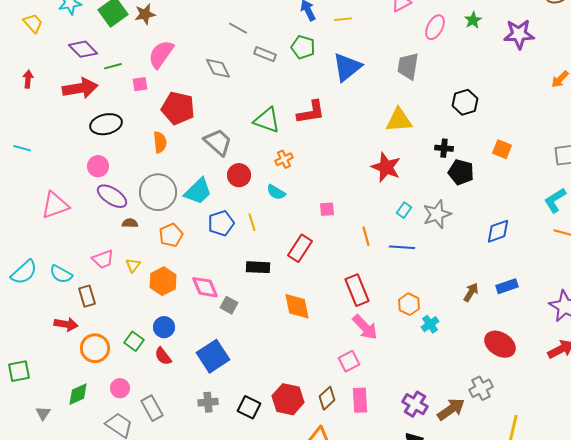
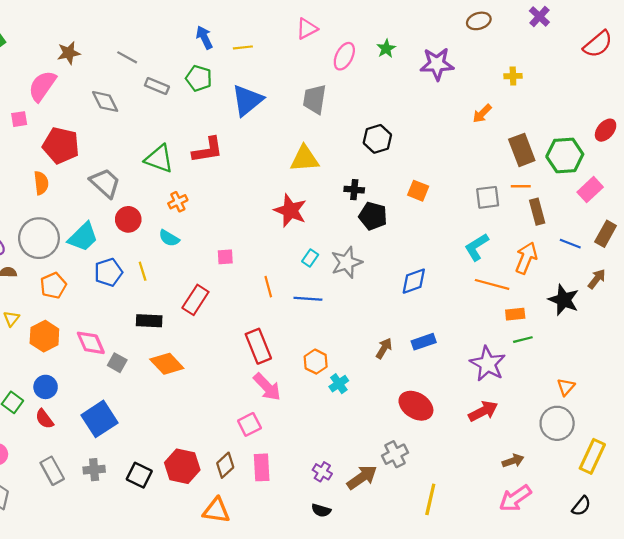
brown star: (145, 14) -> (69, 53), moved
orange diamond: (297, 306) -> (167, 364), moved, turned -32
purple cross: (415, 404) -> (322, 472), size x0.7
gray rectangle: (152, 408) -> (52, 471), moved

